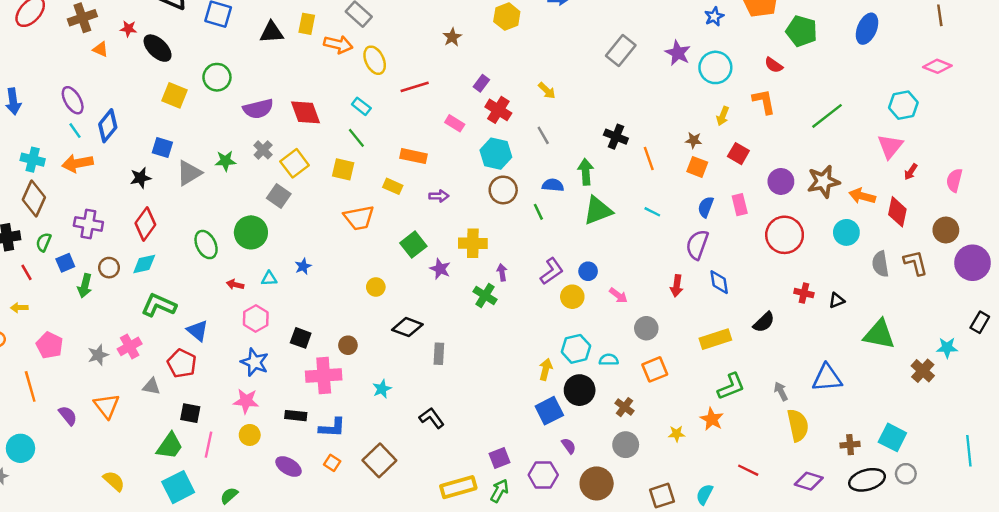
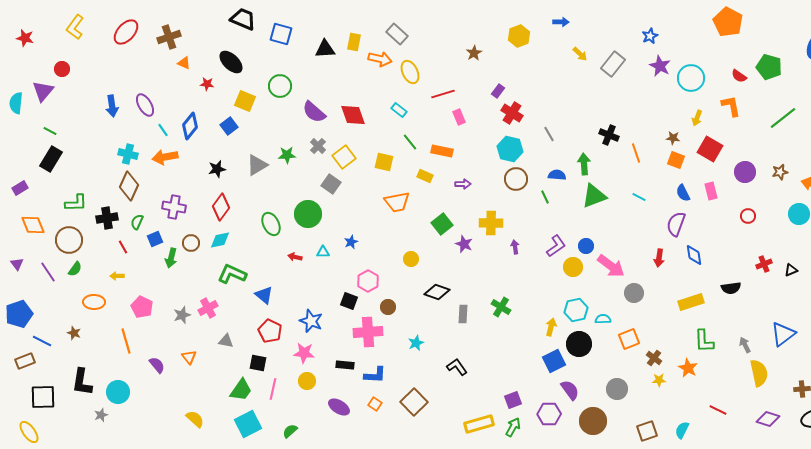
blue star: (714, 17) -> (650, 36), moved
red star: (128, 29) -> (207, 84), moved
green pentagon: (802, 31) -> (769, 67), moved
yellow arrow: (547, 91) -> (580, 54), moved
purple ellipse: (73, 100) -> (145, 105), moved
purple semicircle: (258, 109) -> (314, 112), turned 55
pink rectangle: (455, 123) -> (459, 117), moved, turned 35
green line: (356, 138) -> (410, 142), moved
blue square: (162, 148) -> (229, 126), moved, turned 36
red square: (738, 154) -> (710, 149), size x1.4
brown star: (823, 181) -> (780, 172), size x0.6
blue semicircle: (706, 207) -> (683, 193), turned -48
red circle: (785, 235) -> (748, 216), size x0.5
red cross: (804, 293) -> (764, 264), turned -35
green cross: (485, 295) -> (501, 307), moved
pink arrow: (618, 295) -> (611, 266), size x1.8
pink hexagon: (256, 319) -> (368, 281), moved
black semicircle: (764, 322) -> (731, 288), turned 36
red pentagon: (182, 363) -> (270, 331), moved
orange square: (655, 369) -> (629, 339), moved
blue triangle: (827, 378) -> (783, 334), turned -32
green L-shape: (731, 386) -> (704, 341), turned 110
orange triangle: (107, 406) -> (189, 357), size x0.7
brown cross: (624, 407) -> (654, 358), moved
purple semicircle: (569, 446) -> (570, 390), size x1.5

